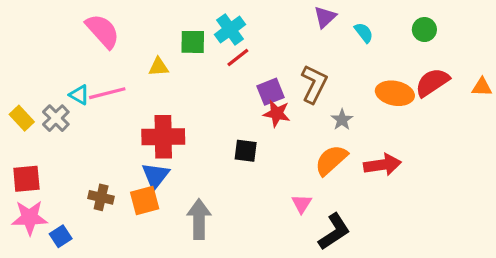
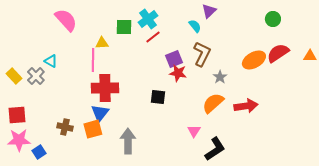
cyan semicircle: (364, 33) -> (195, 26), moved
pink line: (107, 93) -> (93, 60), moved, turned -75
orange ellipse: (395, 93) -> (254, 60), turned -40

